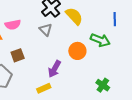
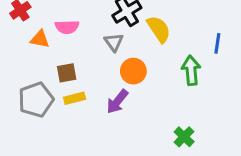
green arrow: (100, 40) -> (191, 70), turned -126
orange circle: (77, 51) -> (133, 71), moved
yellow rectangle: (44, 88) -> (75, 98), moved

